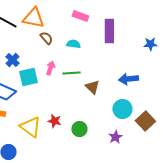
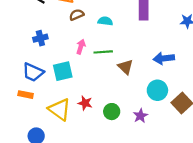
brown semicircle: (46, 38) -> (77, 15), turned -72
blue cross: (12, 60) -> (40, 38), turned 32
cyan square: (28, 77) -> (63, 71), moved
purple star: (115, 137) -> (140, 116), moved

